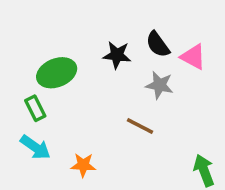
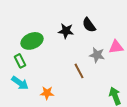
pink triangle: (193, 57) -> (116, 47), moved, turned -35
gray star: (160, 85) -> (97, 55), moved
brown line: (140, 126) -> (79, 71), turned 35

